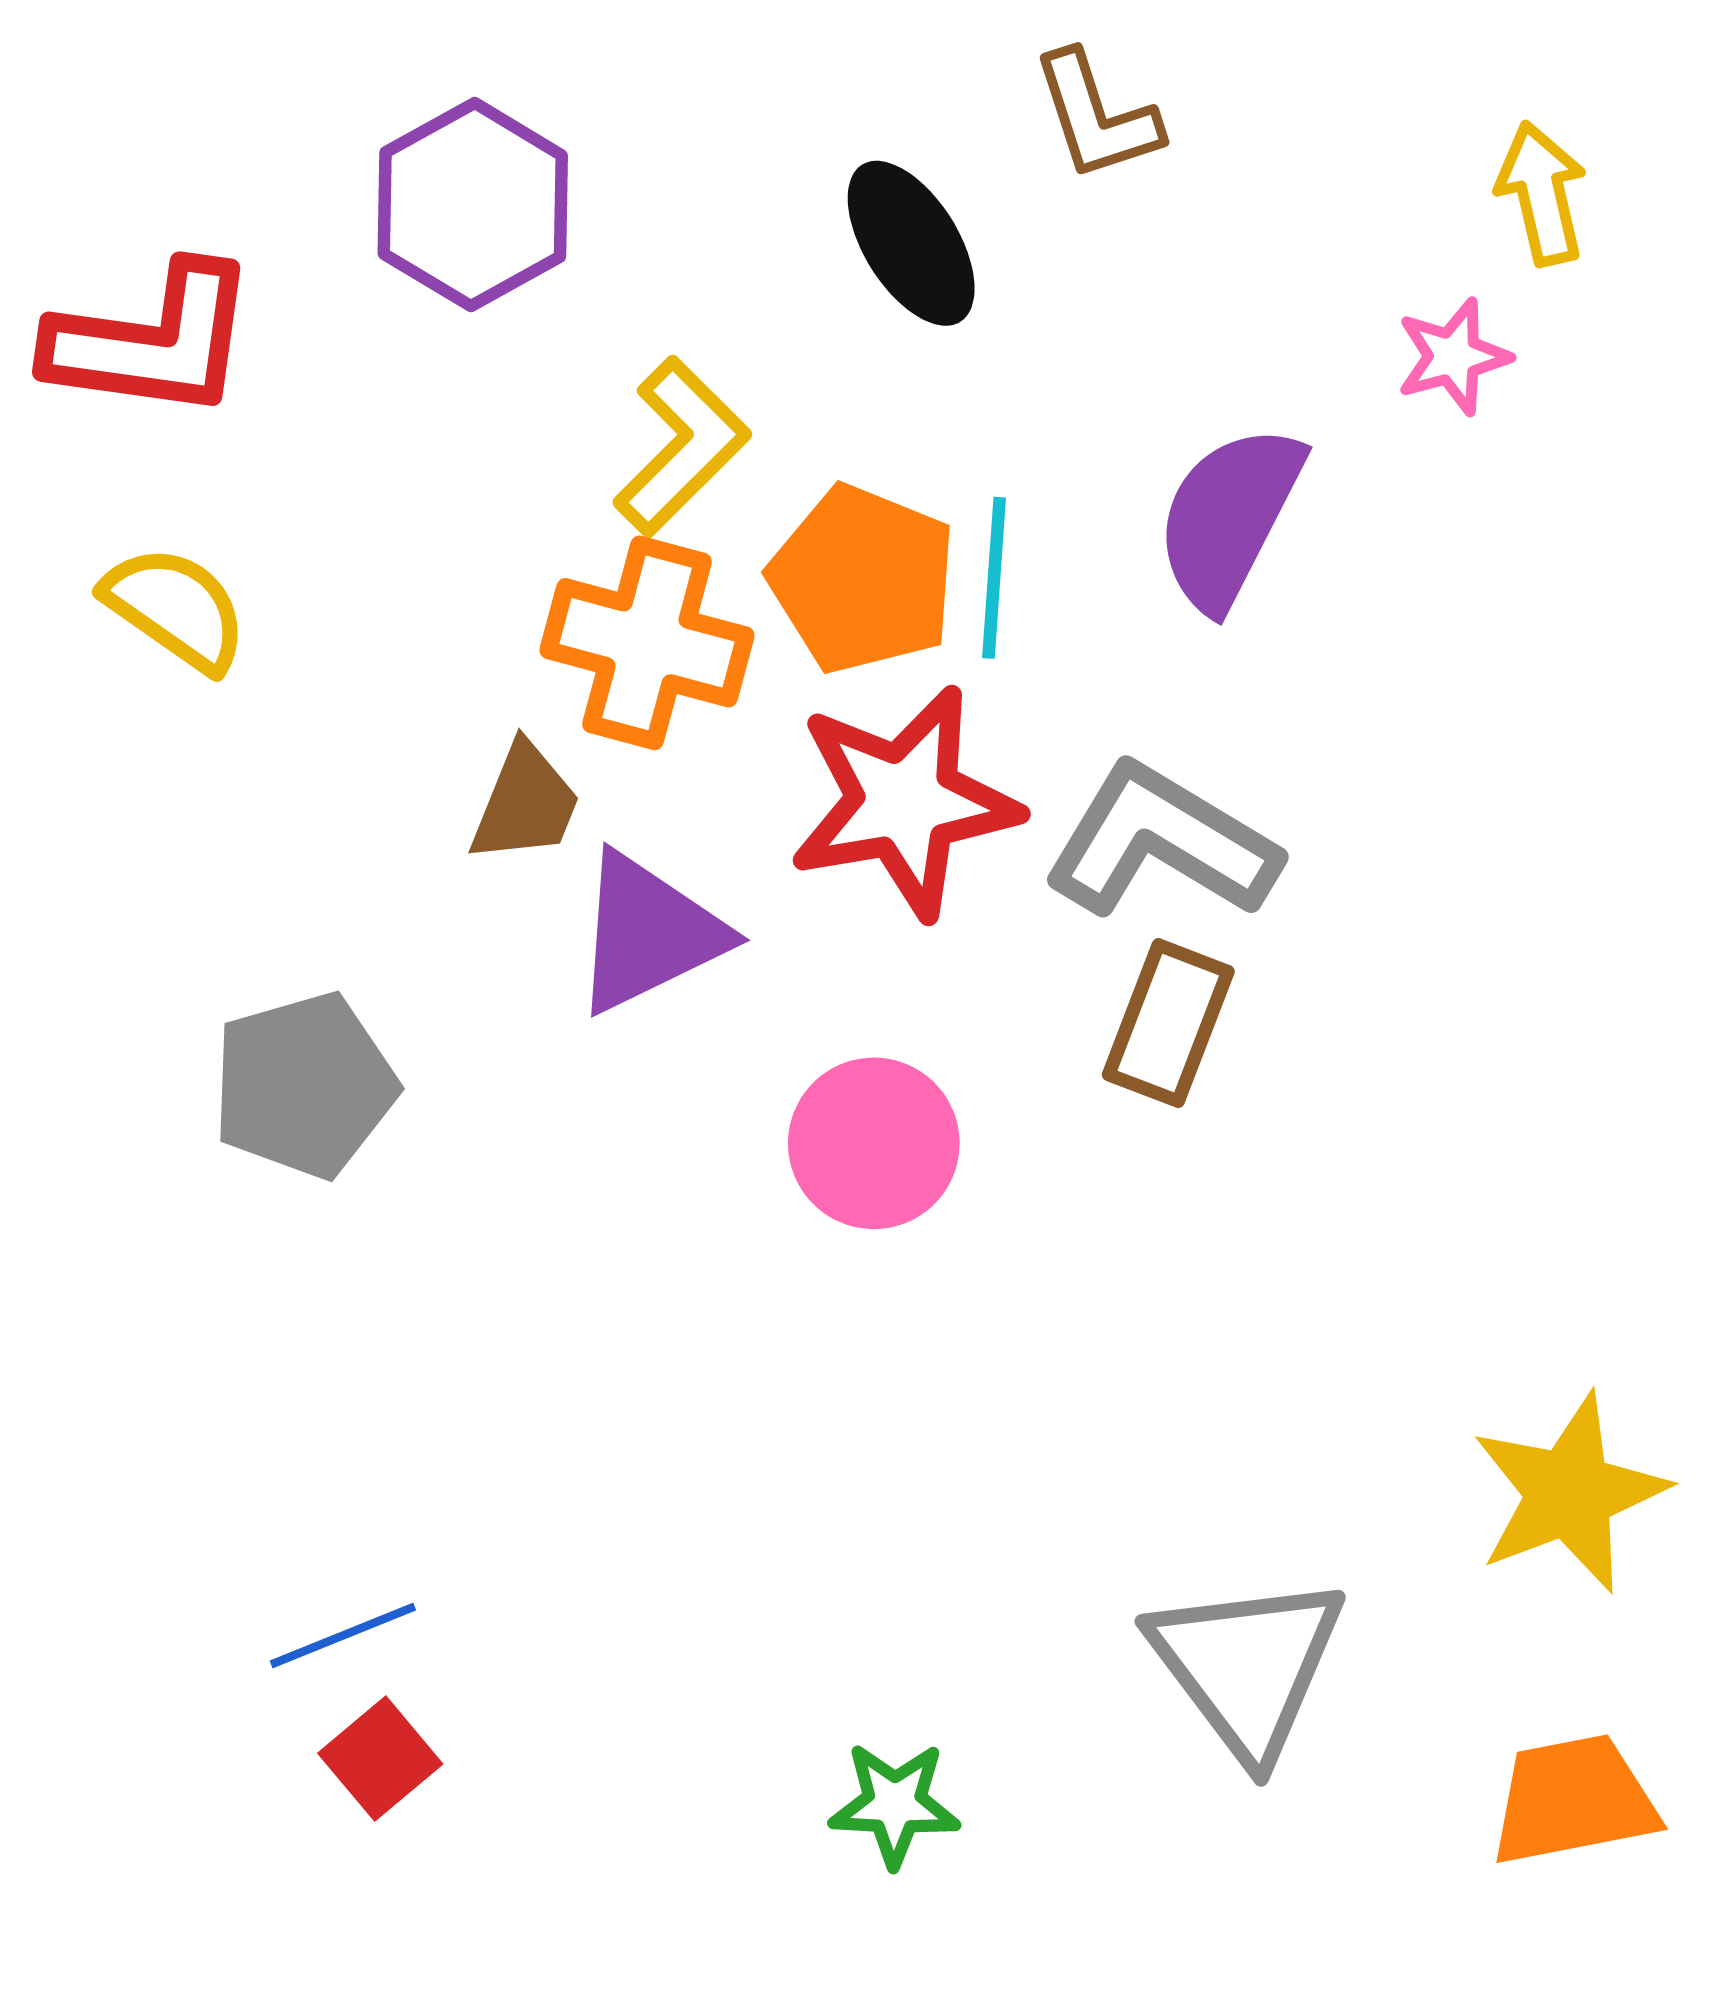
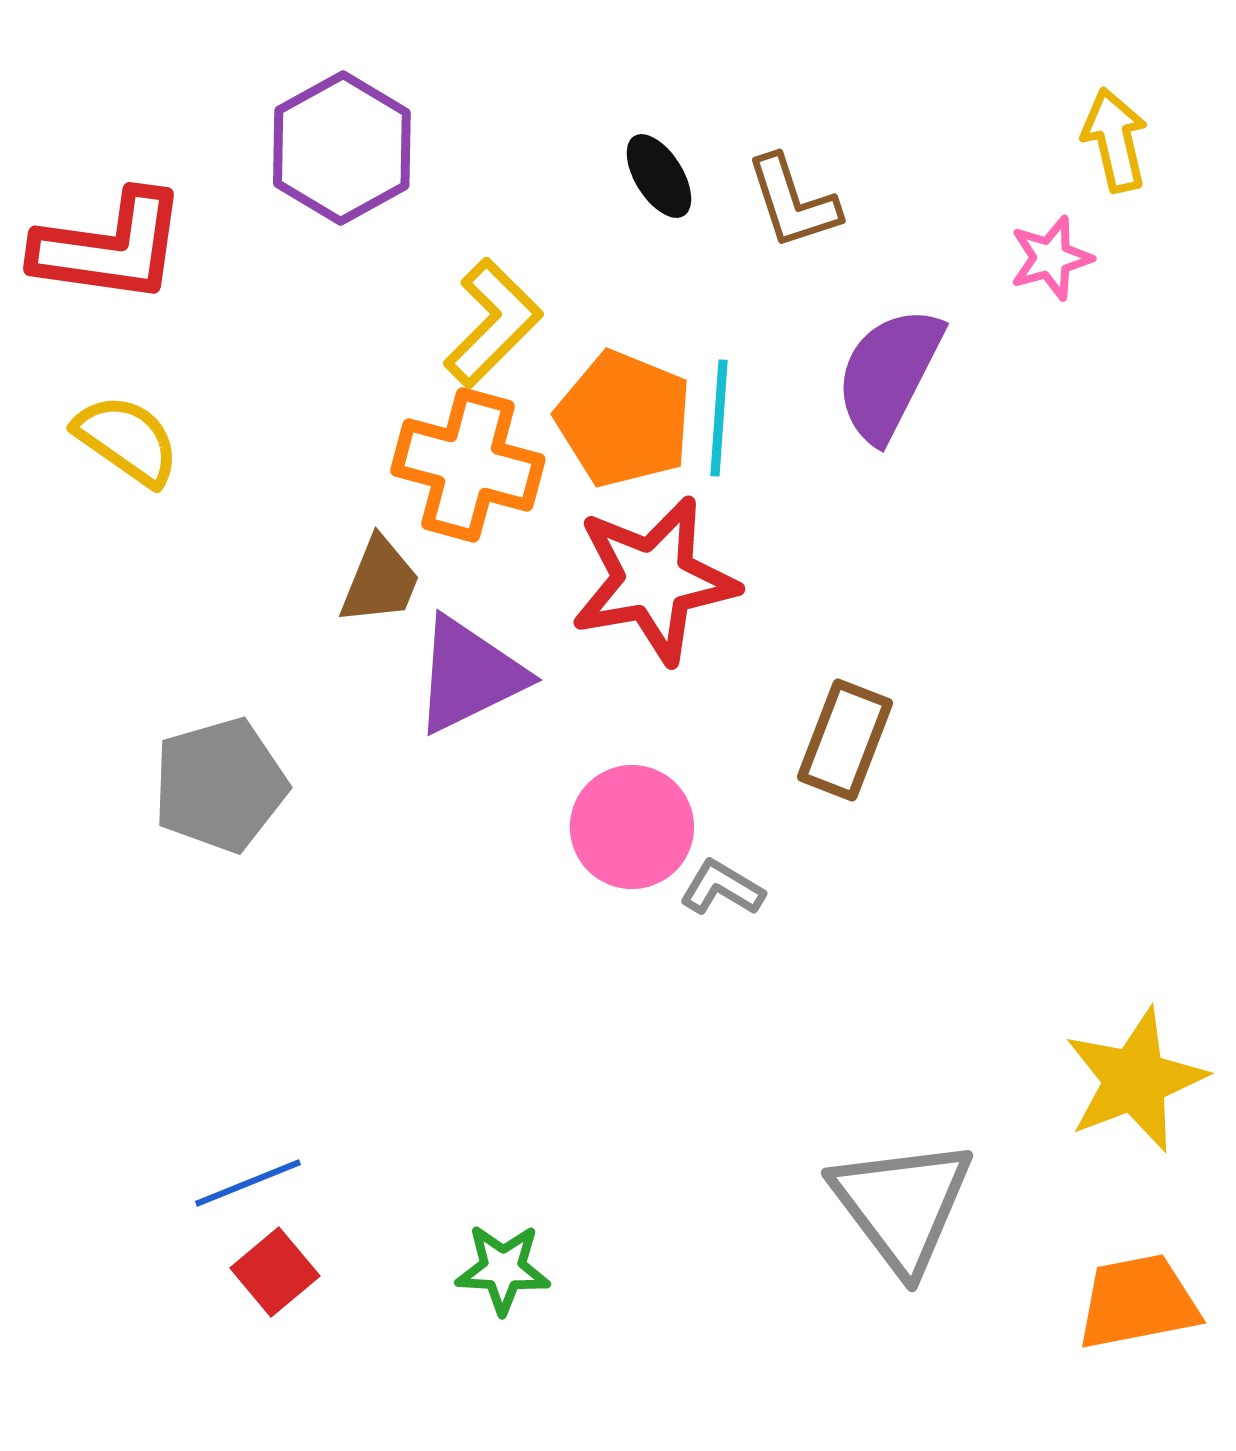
brown L-shape: (1096, 116) -> (793, 202), moved
black ellipse: (911, 243) -> (659, 176), size x0.7
gray L-shape: (1161, 842) -> (722, 888), moved, size x0.5
green star: (895, 1804) -> (503, 1269), moved

